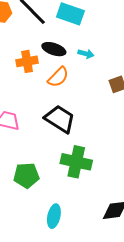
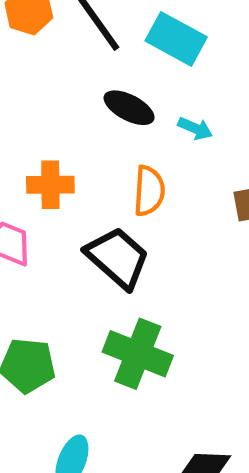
orange cross: (27, 61) -> (50, 185), moved
orange semicircle: (58, 77) -> (149, 191), moved, turned -50

